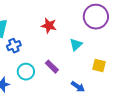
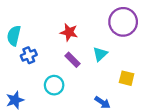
purple rectangle: (52, 67) -> (72, 60), moved
cyan circle: (26, 72) -> (54, 85), moved

